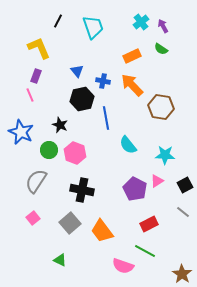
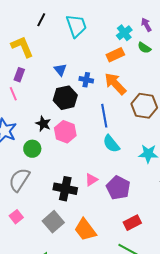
cyan cross: (141, 22) -> (124, 33), moved
blue line: (106, 118) -> (104, 116), moved
pink hexagon: (75, 153) -> (65, 132), moved
pink triangle: (157, 181) -> (91, 180), moved

